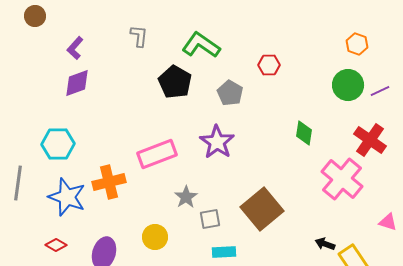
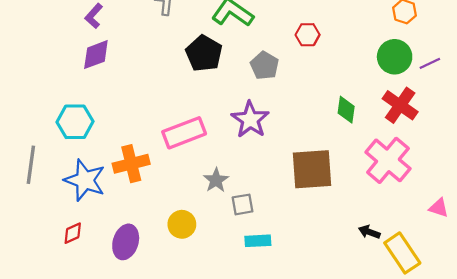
red cross: (370, 140) -> (400, 105), moved
brown square: (262, 209) -> (312, 169), moved, turned 36
red diamond: (56, 245) -> (73, 233), turned -55

